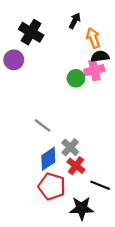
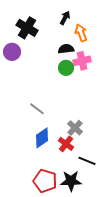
black semicircle: (100, 56) -> (66, 49), moved
gray cross: (70, 147) -> (75, 128), moved
red pentagon: (52, 186) -> (45, 181), moved

